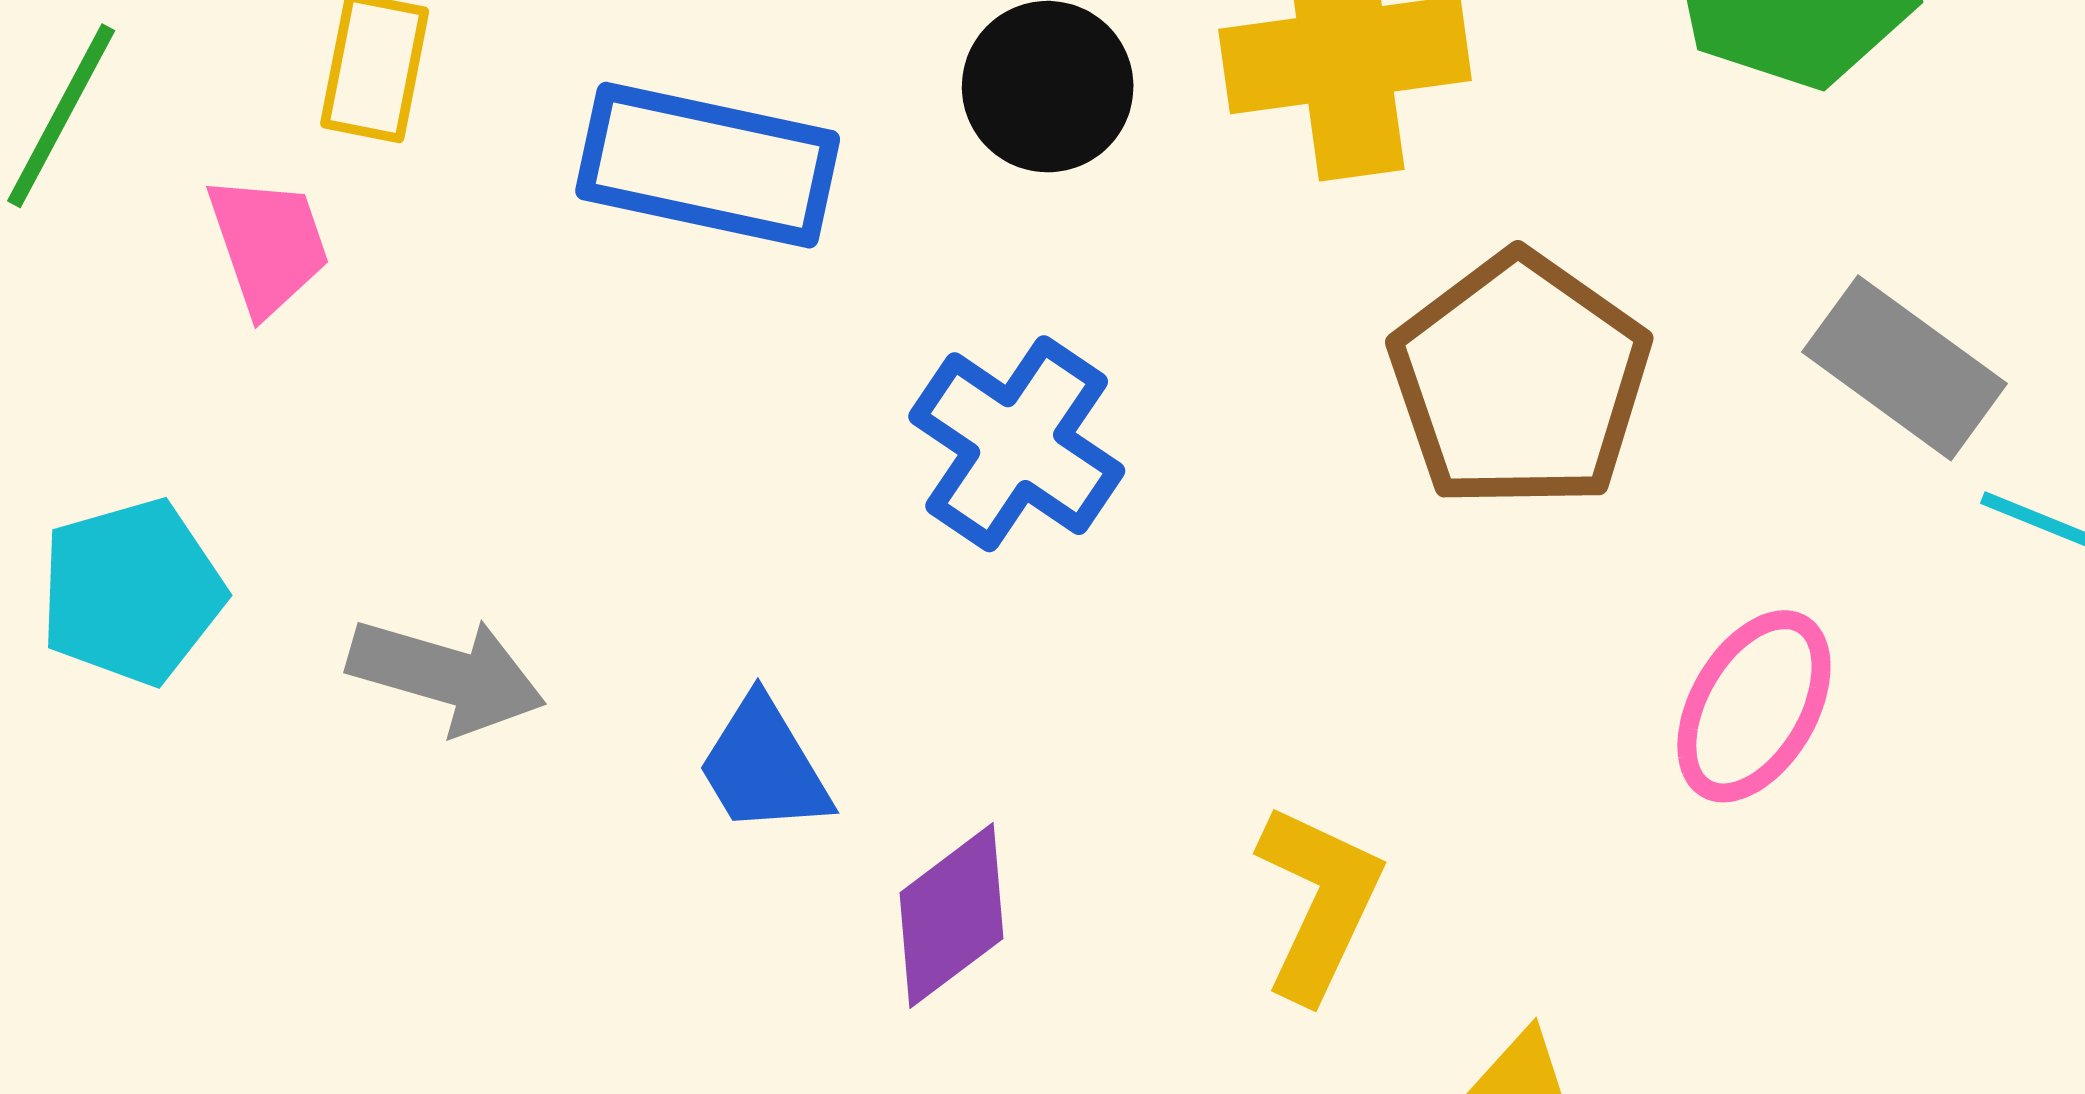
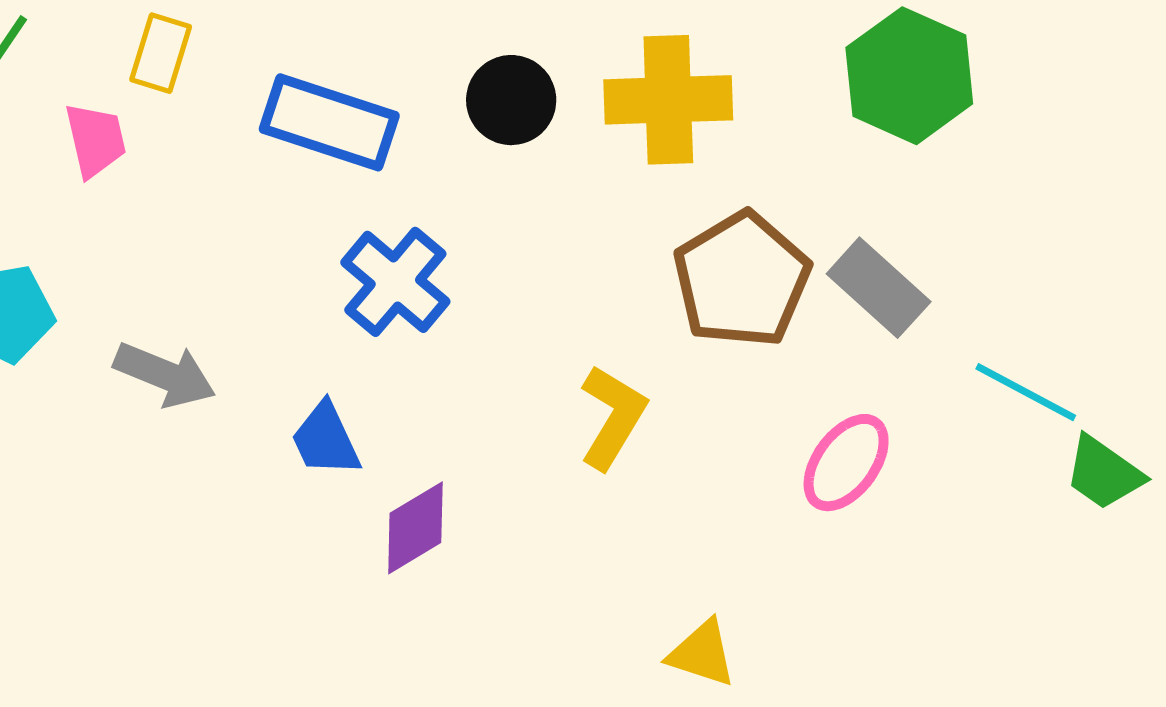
gray rectangle: (1905, 368) -> (879, 288), moved
blue cross: (1017, 444) -> (395, 282), moved
yellow L-shape: (1319, 902) -> (613, 417), moved

